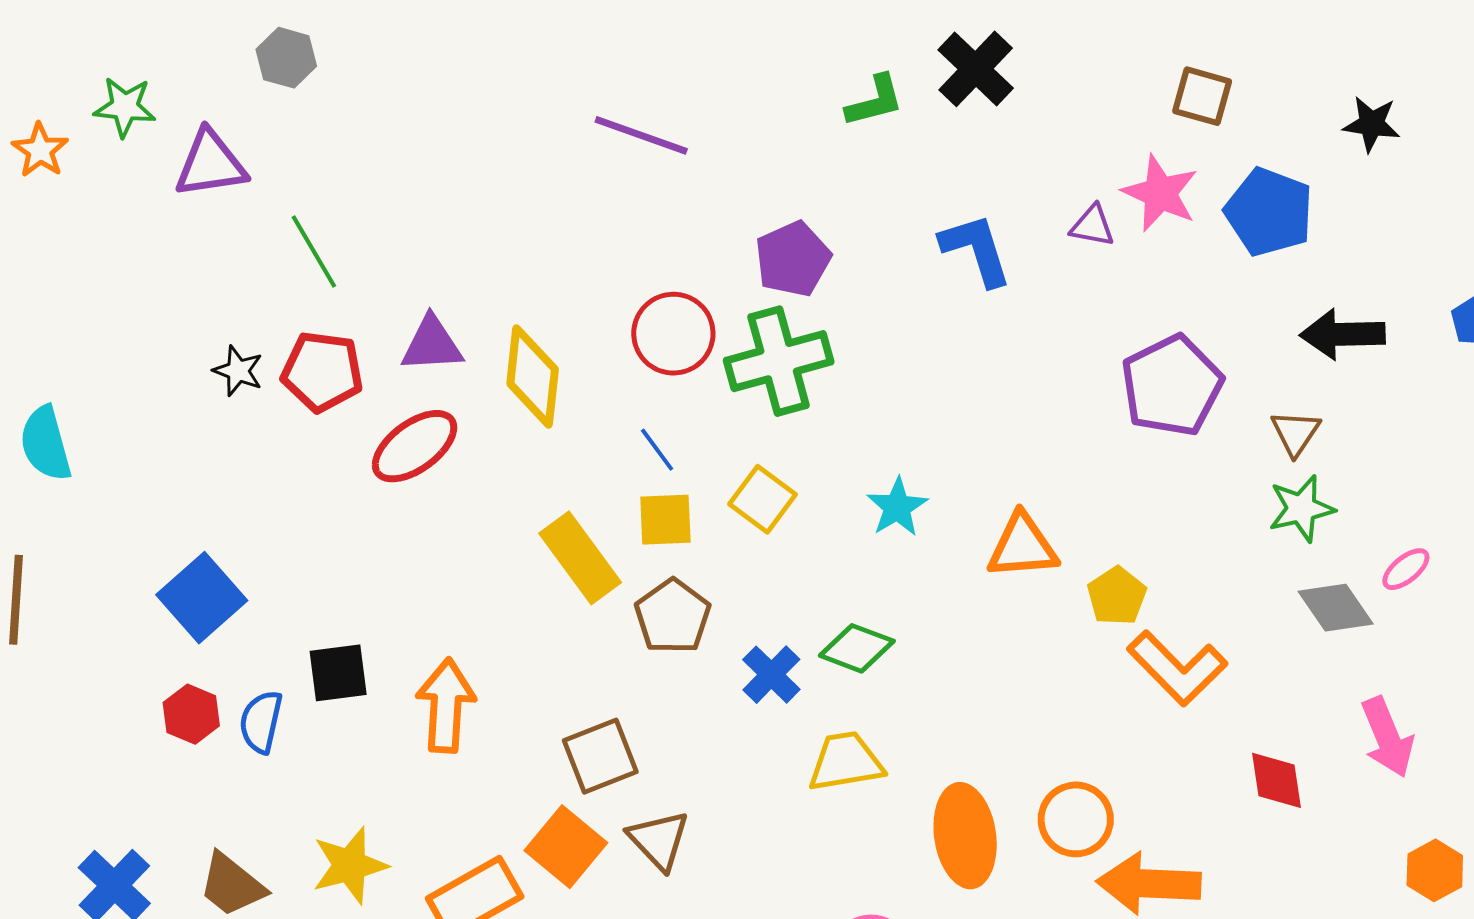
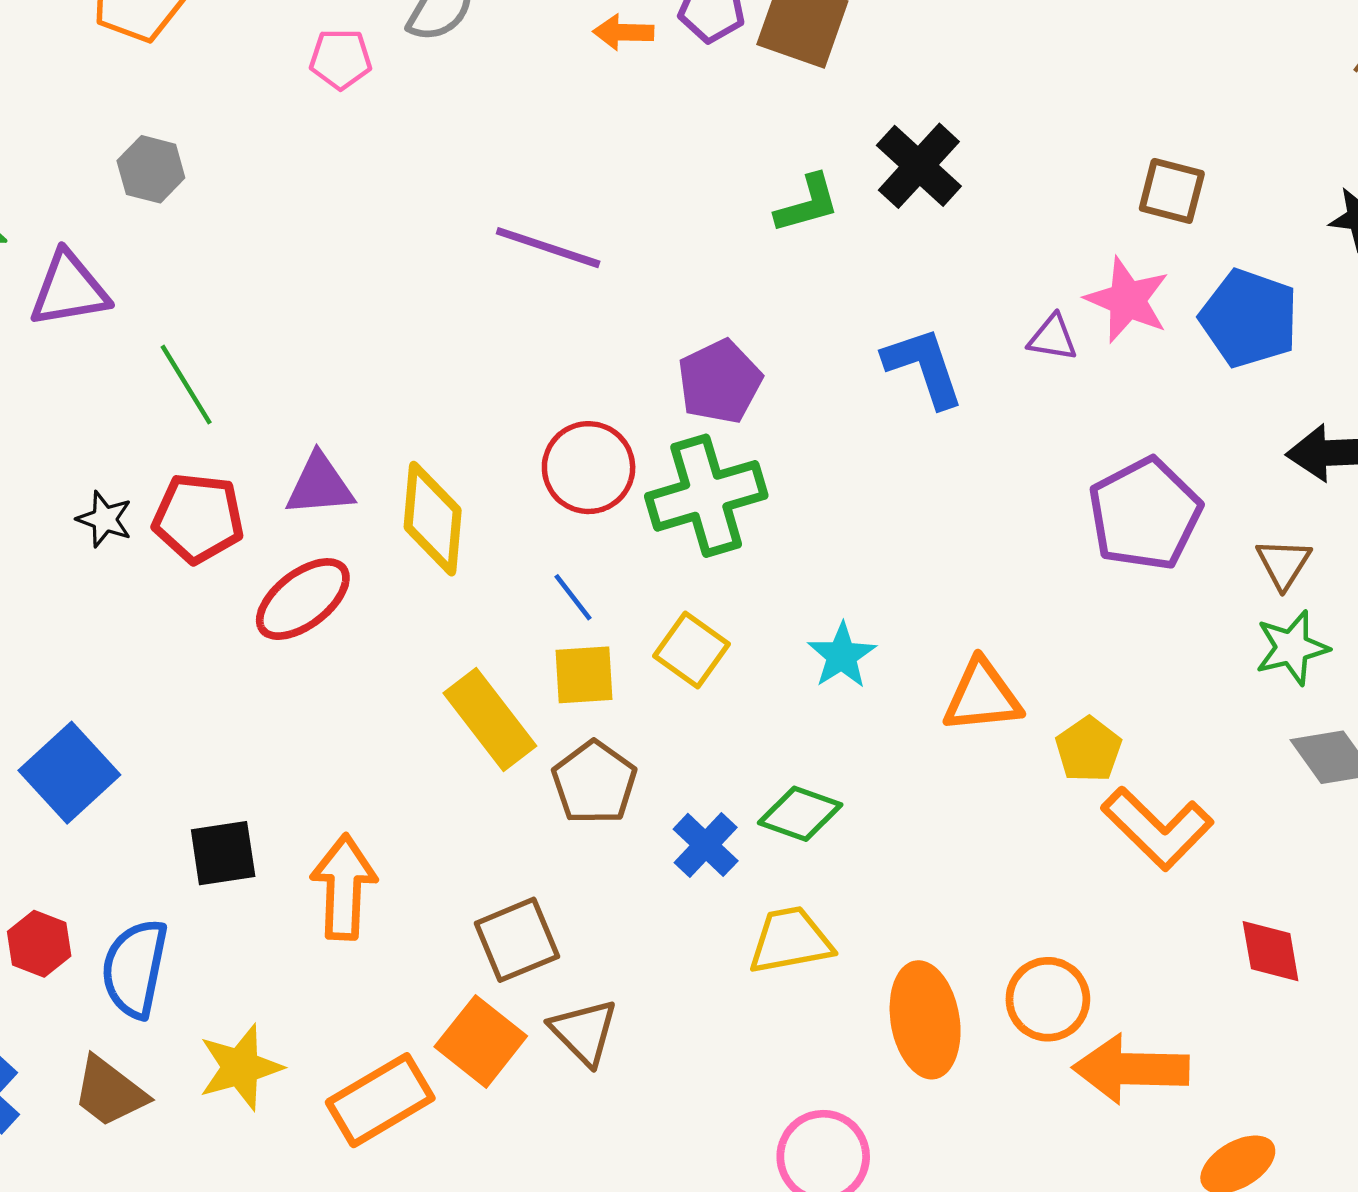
red hexagon: (191, 714) -> (39, 944), moved
blue semicircle: (261, 722) -> (135, 968), moved, size x1.4

